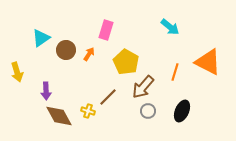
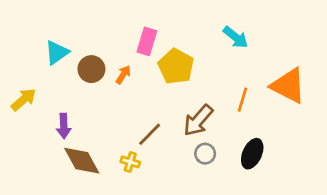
yellow pentagon: (126, 62) -> (176, 66), moved
yellow arrow: (17, 72) -> (24, 100), turned -114
yellow cross: (88, 111) -> (130, 162), moved

